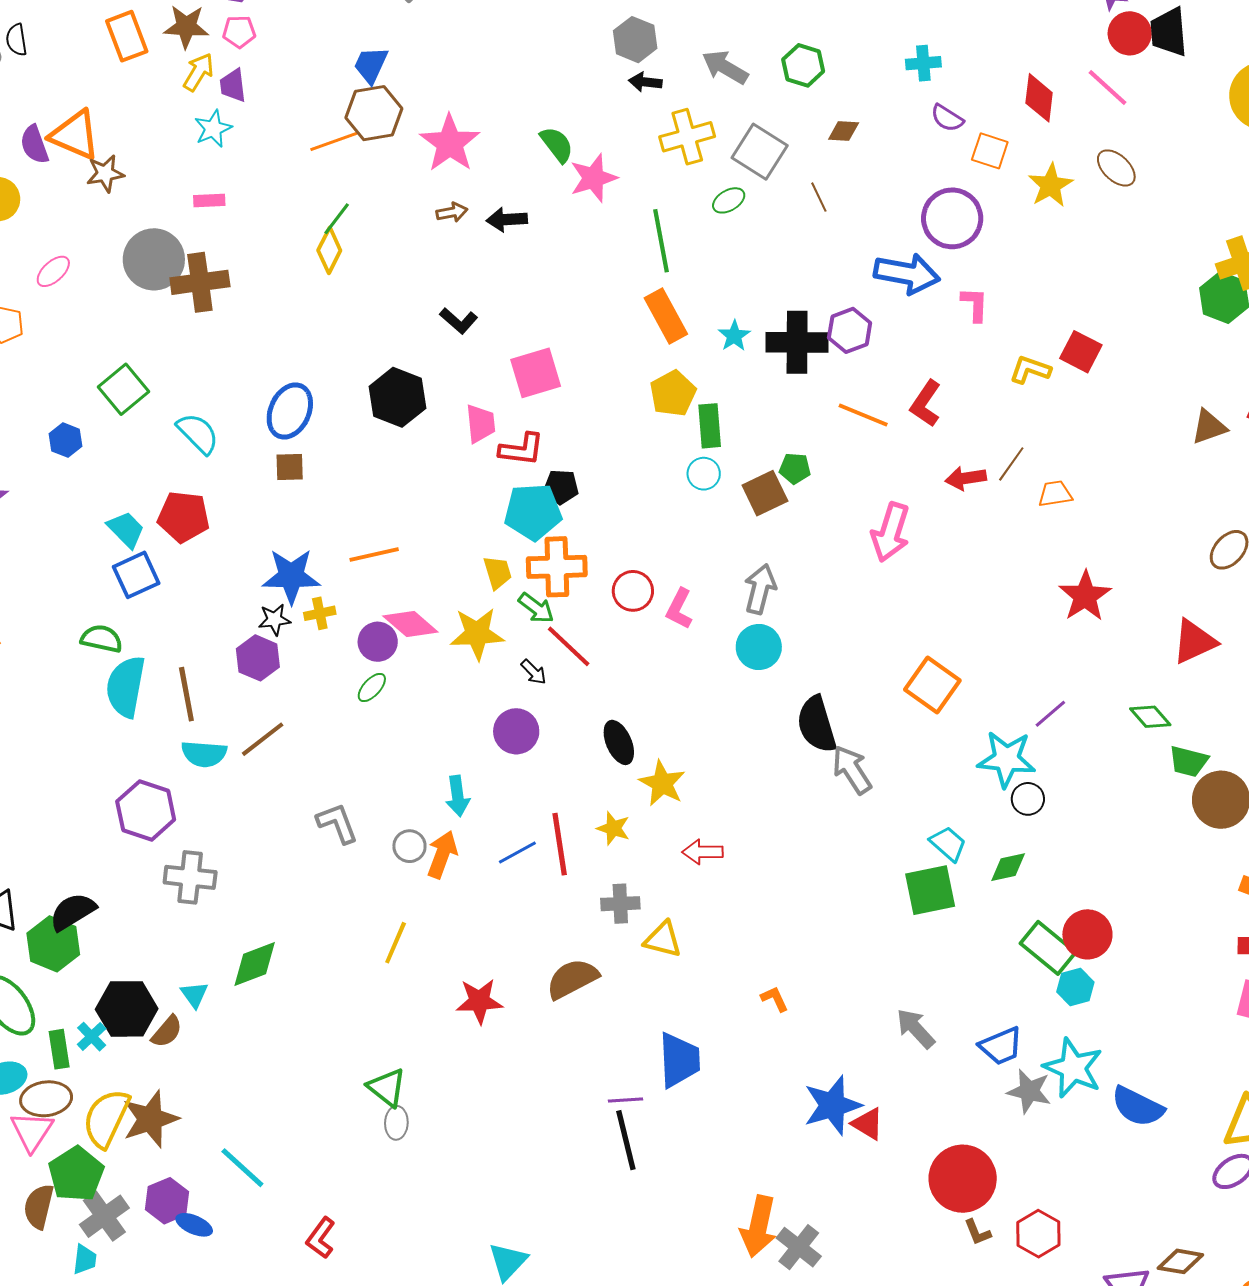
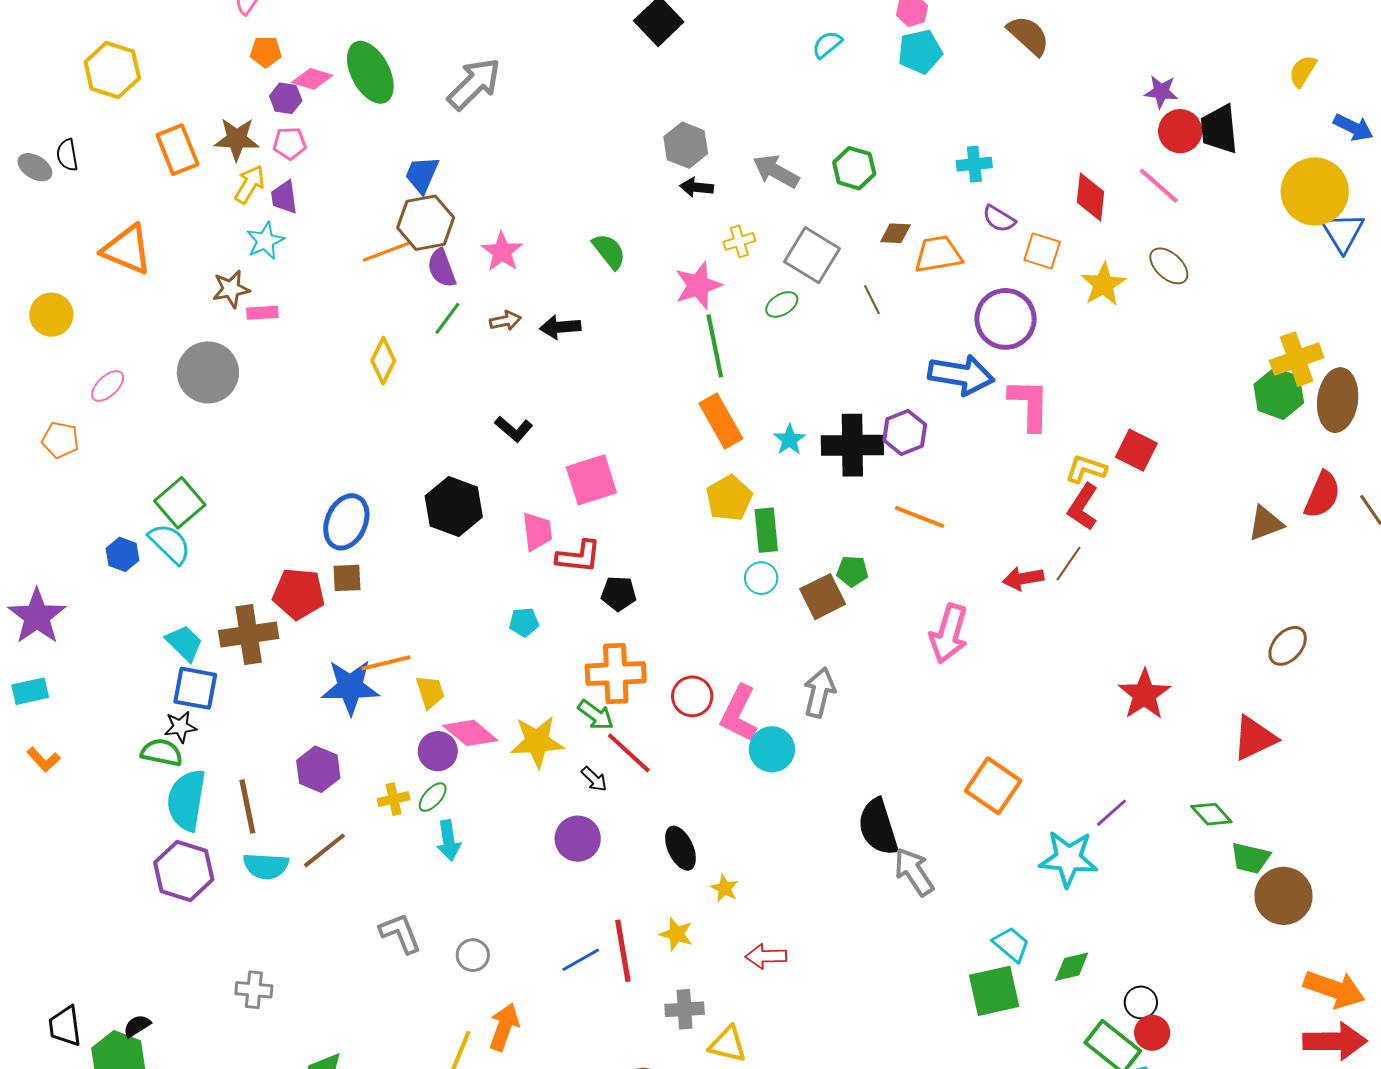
yellow cross: (687, 137) -> (739, 241), size x0.6
pink star: (450, 143) -> (502, 252), size x0.7
purple semicircle: (34, 145) -> (442, 268), moved
brown star: (105, 173) -> (231, 289), moved
pink star: (593, 178) -> (698, 285), moved
green line: (337, 219) -> (447, 318), moved
brown cross: (200, 282) -> (249, 635), moved
pink L-shape: (975, 304) -> (1029, 405), size x1.5
red L-shape: (926, 404) -> (1083, 507), moved
cyan semicircle: (198, 433) -> (170, 544), moved
orange trapezoid: (1055, 494) -> (938, 254), moved, size x1.4
cyan pentagon: (533, 512) -> (524, 622), moved, size x0.5
red pentagon: (184, 517) -> (299, 594), moved
orange line: (374, 554) -> (386, 663), moved
yellow trapezoid: (498, 572) -> (430, 692), moved
blue square: (136, 575) -> (195, 688), turned 36
pink L-shape: (679, 609) -> (739, 714), size x1.4
yellow cross: (320, 613) -> (394, 799), moved
black star: (274, 620) -> (180, 727), moved
cyan circle: (759, 647) -> (772, 749), moved
yellow star: (662, 783) -> (725, 888), size x0.6
cyan arrow: (458, 796) -> (449, 840), moved
black circle: (1028, 799) -> (1141, 1002), moved
purple hexagon: (146, 811) -> (184, 871), moved
orange arrow: (442, 854) -> (504, 1027), moved
gray cross: (190, 877) -> (254, 990), size x0.7
black semicircle: (73, 912) -> (137, 1026), size x0.6
red circle: (1087, 934) -> (1152, 1033), size x0.7

